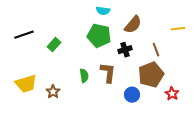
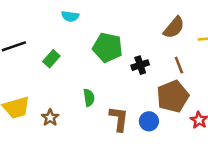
cyan semicircle: (103, 11) -> (70, 16), moved
brown semicircle: (133, 25) -> (174, 28), moved
brown L-shape: (108, 73) -> (119, 119), moved

